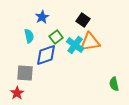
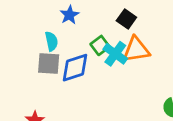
green square: (56, 37) -> (100, 45), moved
gray square: (25, 73) -> (49, 63), moved

